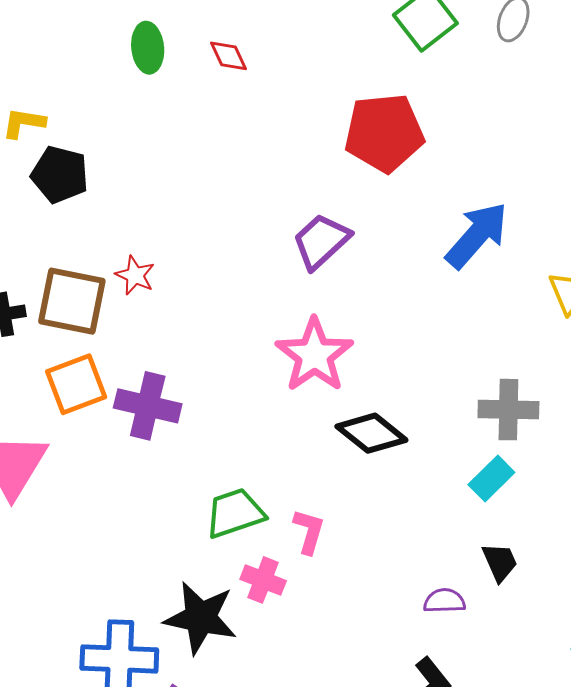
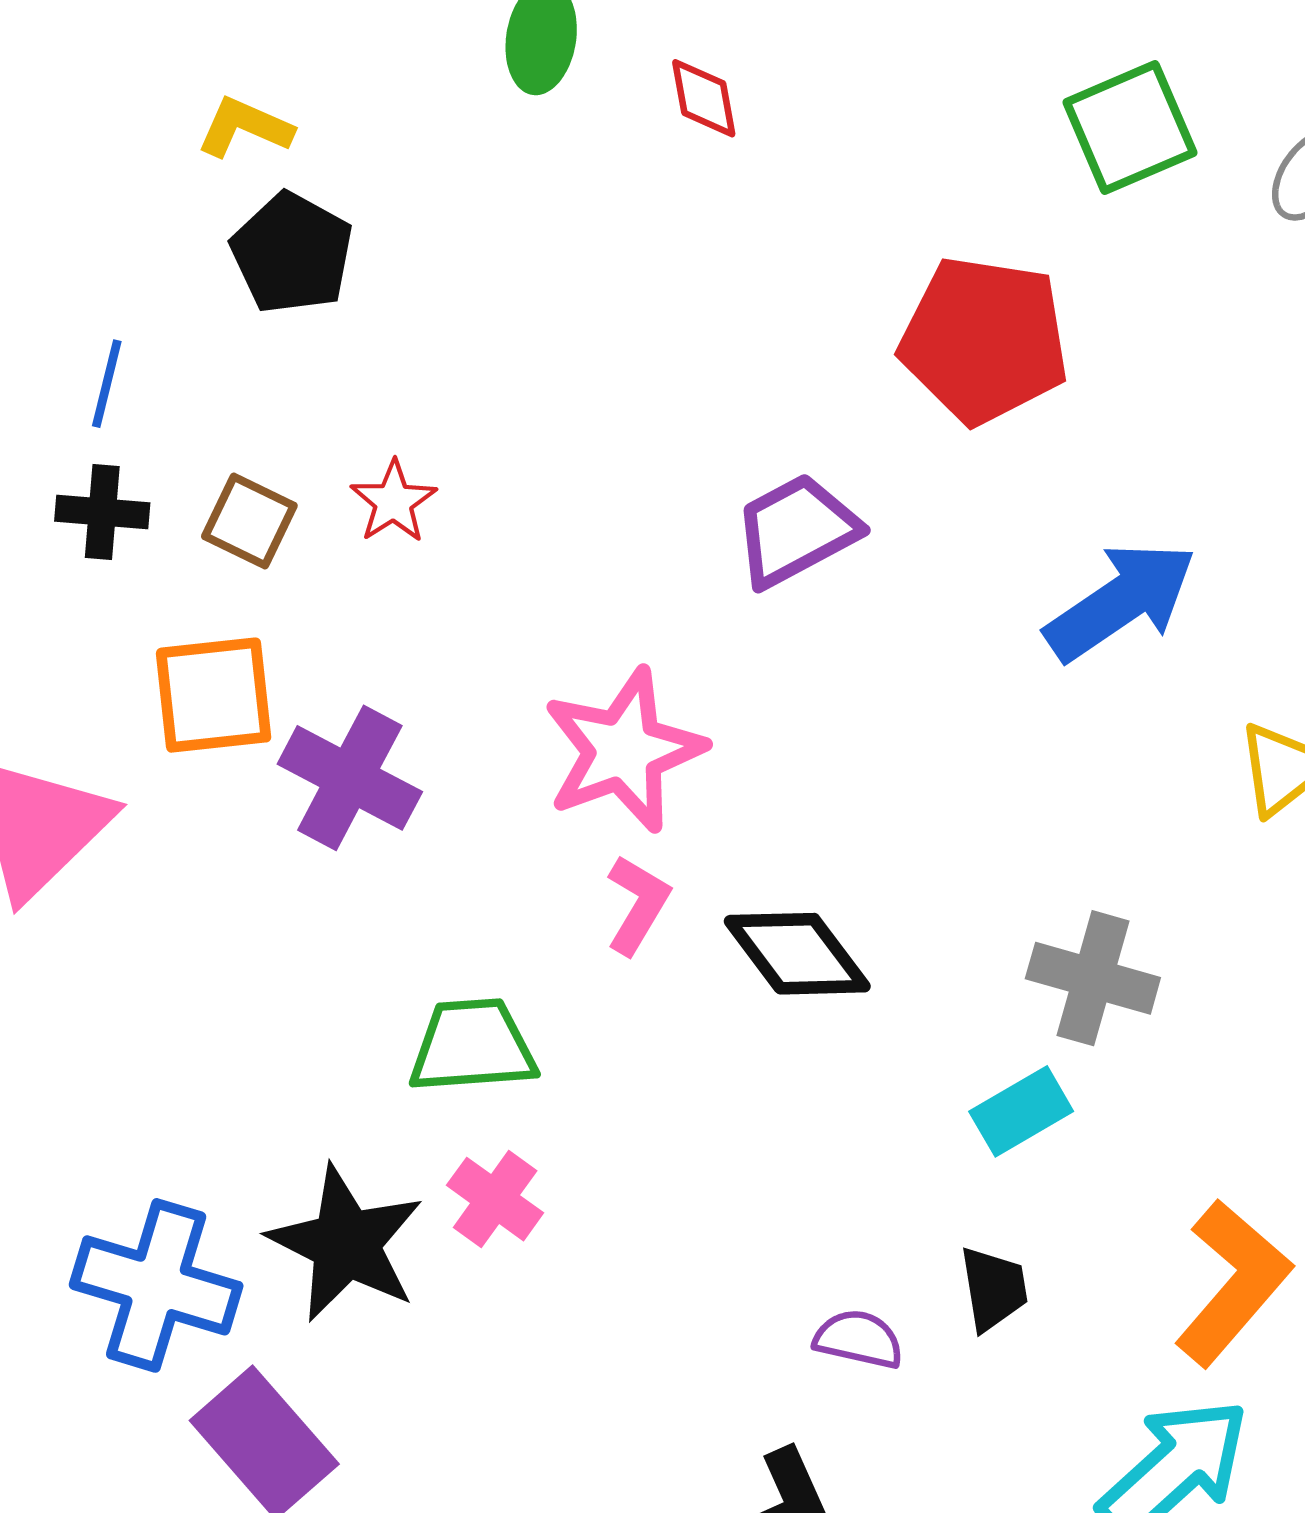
brown square: (72, 301) -> (249, 521), size x0.6
pink star: (314, 355) -> (624, 750), moved
pink L-shape: (309, 531) -> (638, 905), moved

